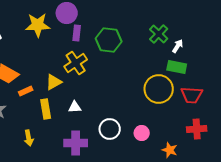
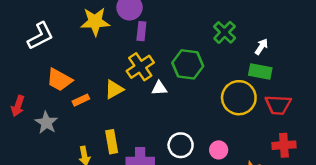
green cross: (159, 34) -> (225, 32), moved
green hexagon: (109, 40) -> (188, 64), moved
white triangle: (75, 107) -> (159, 88), moved
yellow rectangle: (46, 109) -> (112, 142), moved

